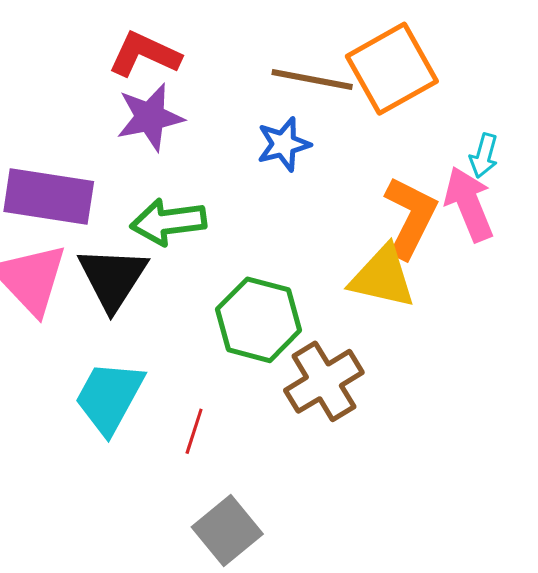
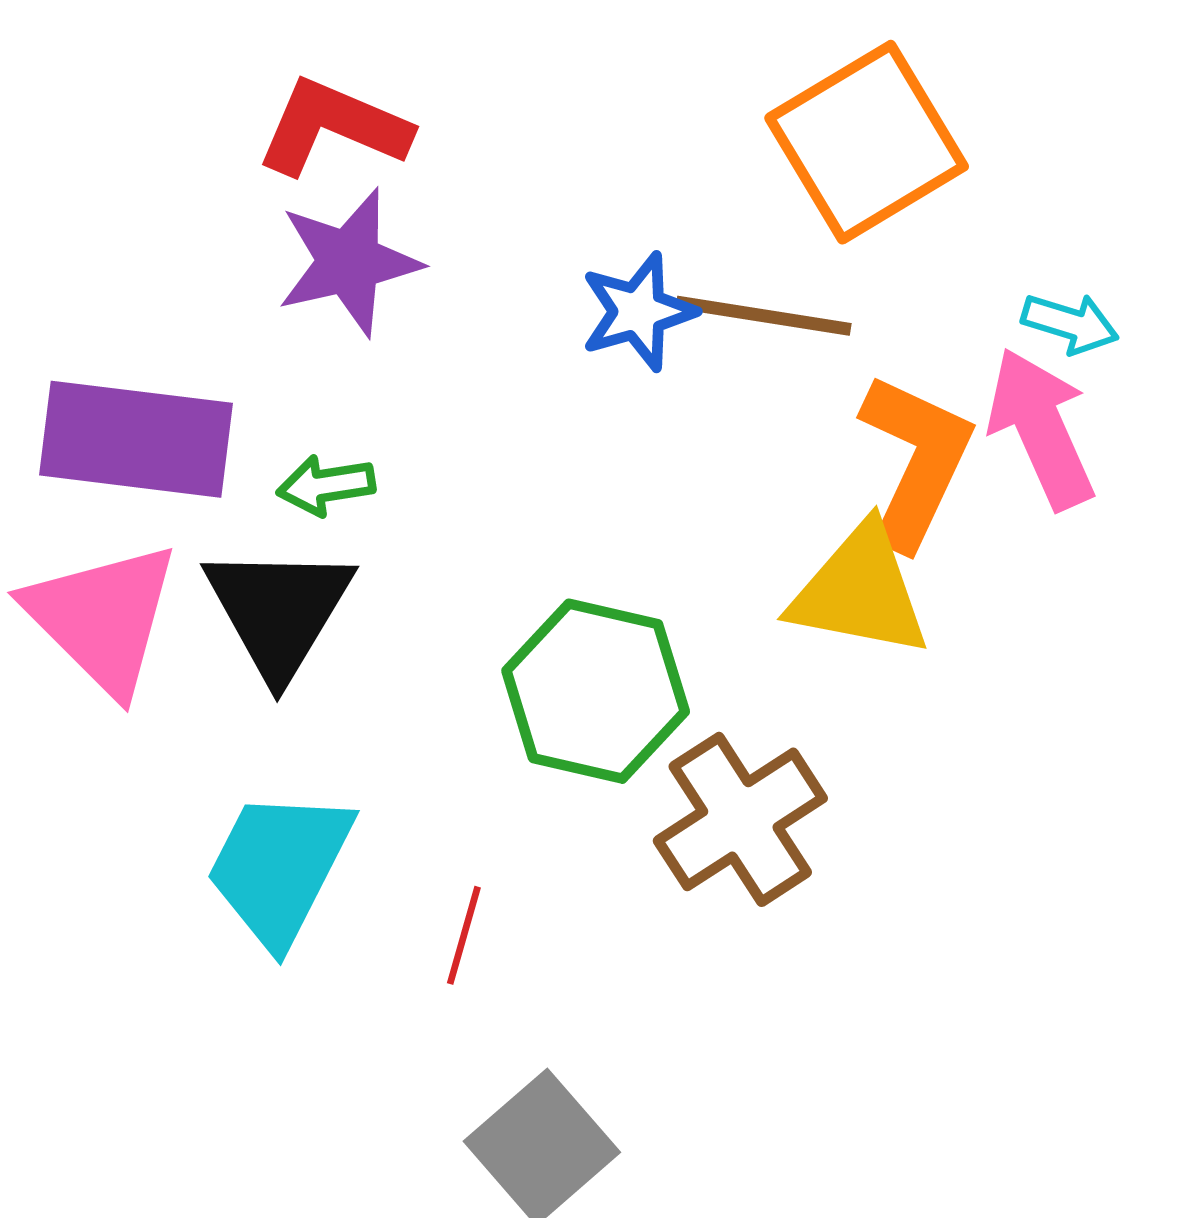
brown line: (312, 79) -> (764, 316), moved
cyan arrow: (484, 156) -> (1070, 323), turned -87
green arrow: (168, 222) -> (326, 485), moved, size x0.6

